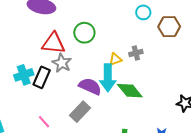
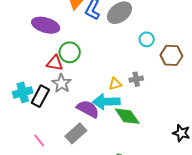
green circle: (84, 33) -> (70, 52), moved
red triangle: (53, 43) -> (55, 63), size x0.7
cyan arrow: (108, 78) -> (106, 102), turned 84

